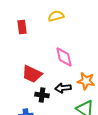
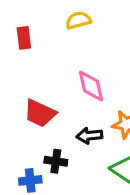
black cross: (42, 95) -> (56, 161), moved

